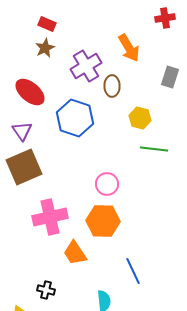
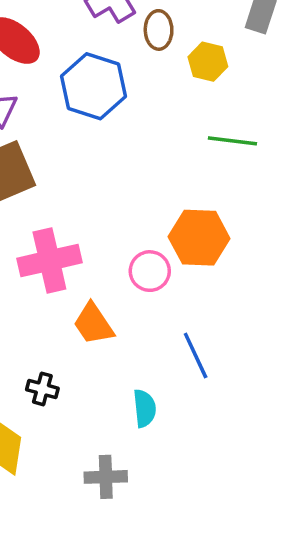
yellow hexagon: (140, 118) -> (208, 62), moved
pink circle: (107, 184) -> (150, 271), moved
orange hexagon: (103, 221) -> (199, 238), moved

